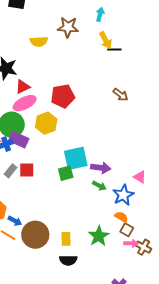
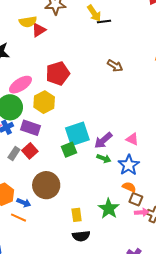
red triangle: (23, 87) -> (39, 30), moved
purple rectangle: (19, 140) -> (30, 128), moved
purple arrow: (101, 168) -> (103, 140), turned 138
red square: (27, 170) -> (30, 151), turned -35
pink triangle: (140, 177) -> (132, 139), moved
brown circle: (35, 235) -> (46, 185), moved

